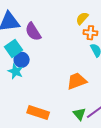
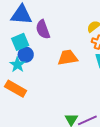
orange trapezoid: (77, 81) -> (68, 58), moved
orange rectangle: (38, 113) -> (16, 89), moved

